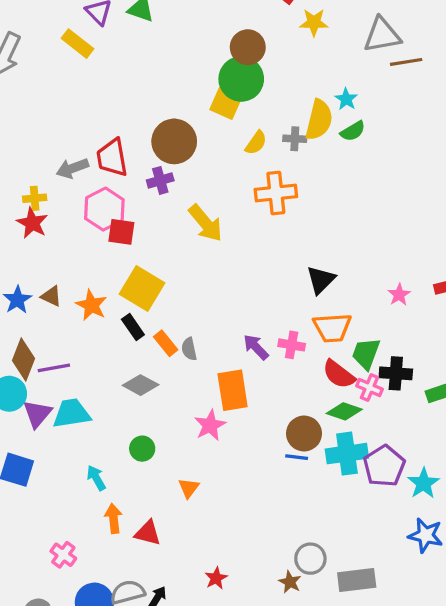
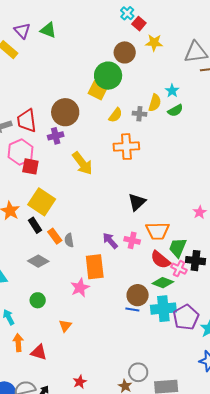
brown circle: (248, 47) -> (125, 52), moved
yellow semicircle: (319, 120) -> (155, 103), size x0.7
black triangle: (321, 280) -> (137, 202), moved

